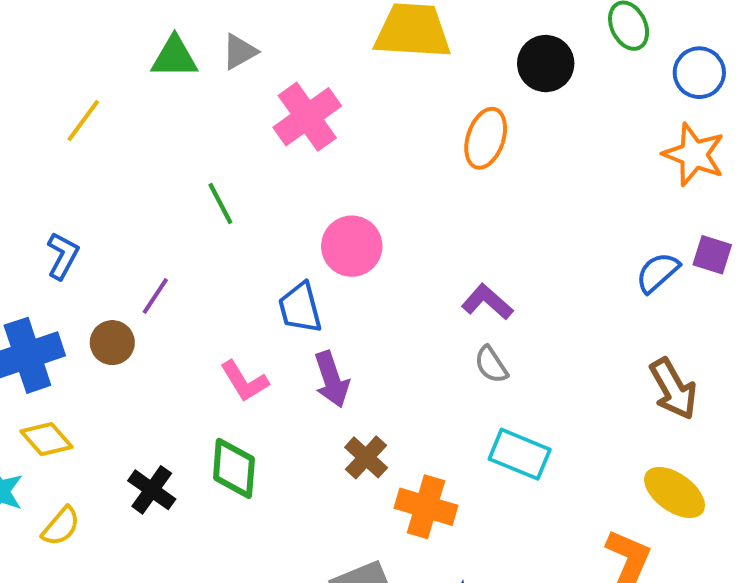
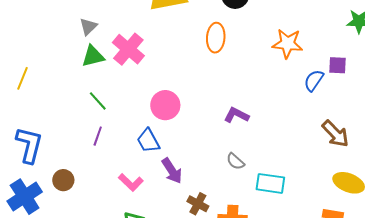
green triangle: (174, 57) -> (93, 56), moved
orange star: (694, 154) -> (287, 44), moved
blue L-shape: (63, 256) -> (29, 145), size x1.6
purple line: (155, 296) -> (98, 136), moved
gray semicircle: (491, 365) -> (235, 161), moved

